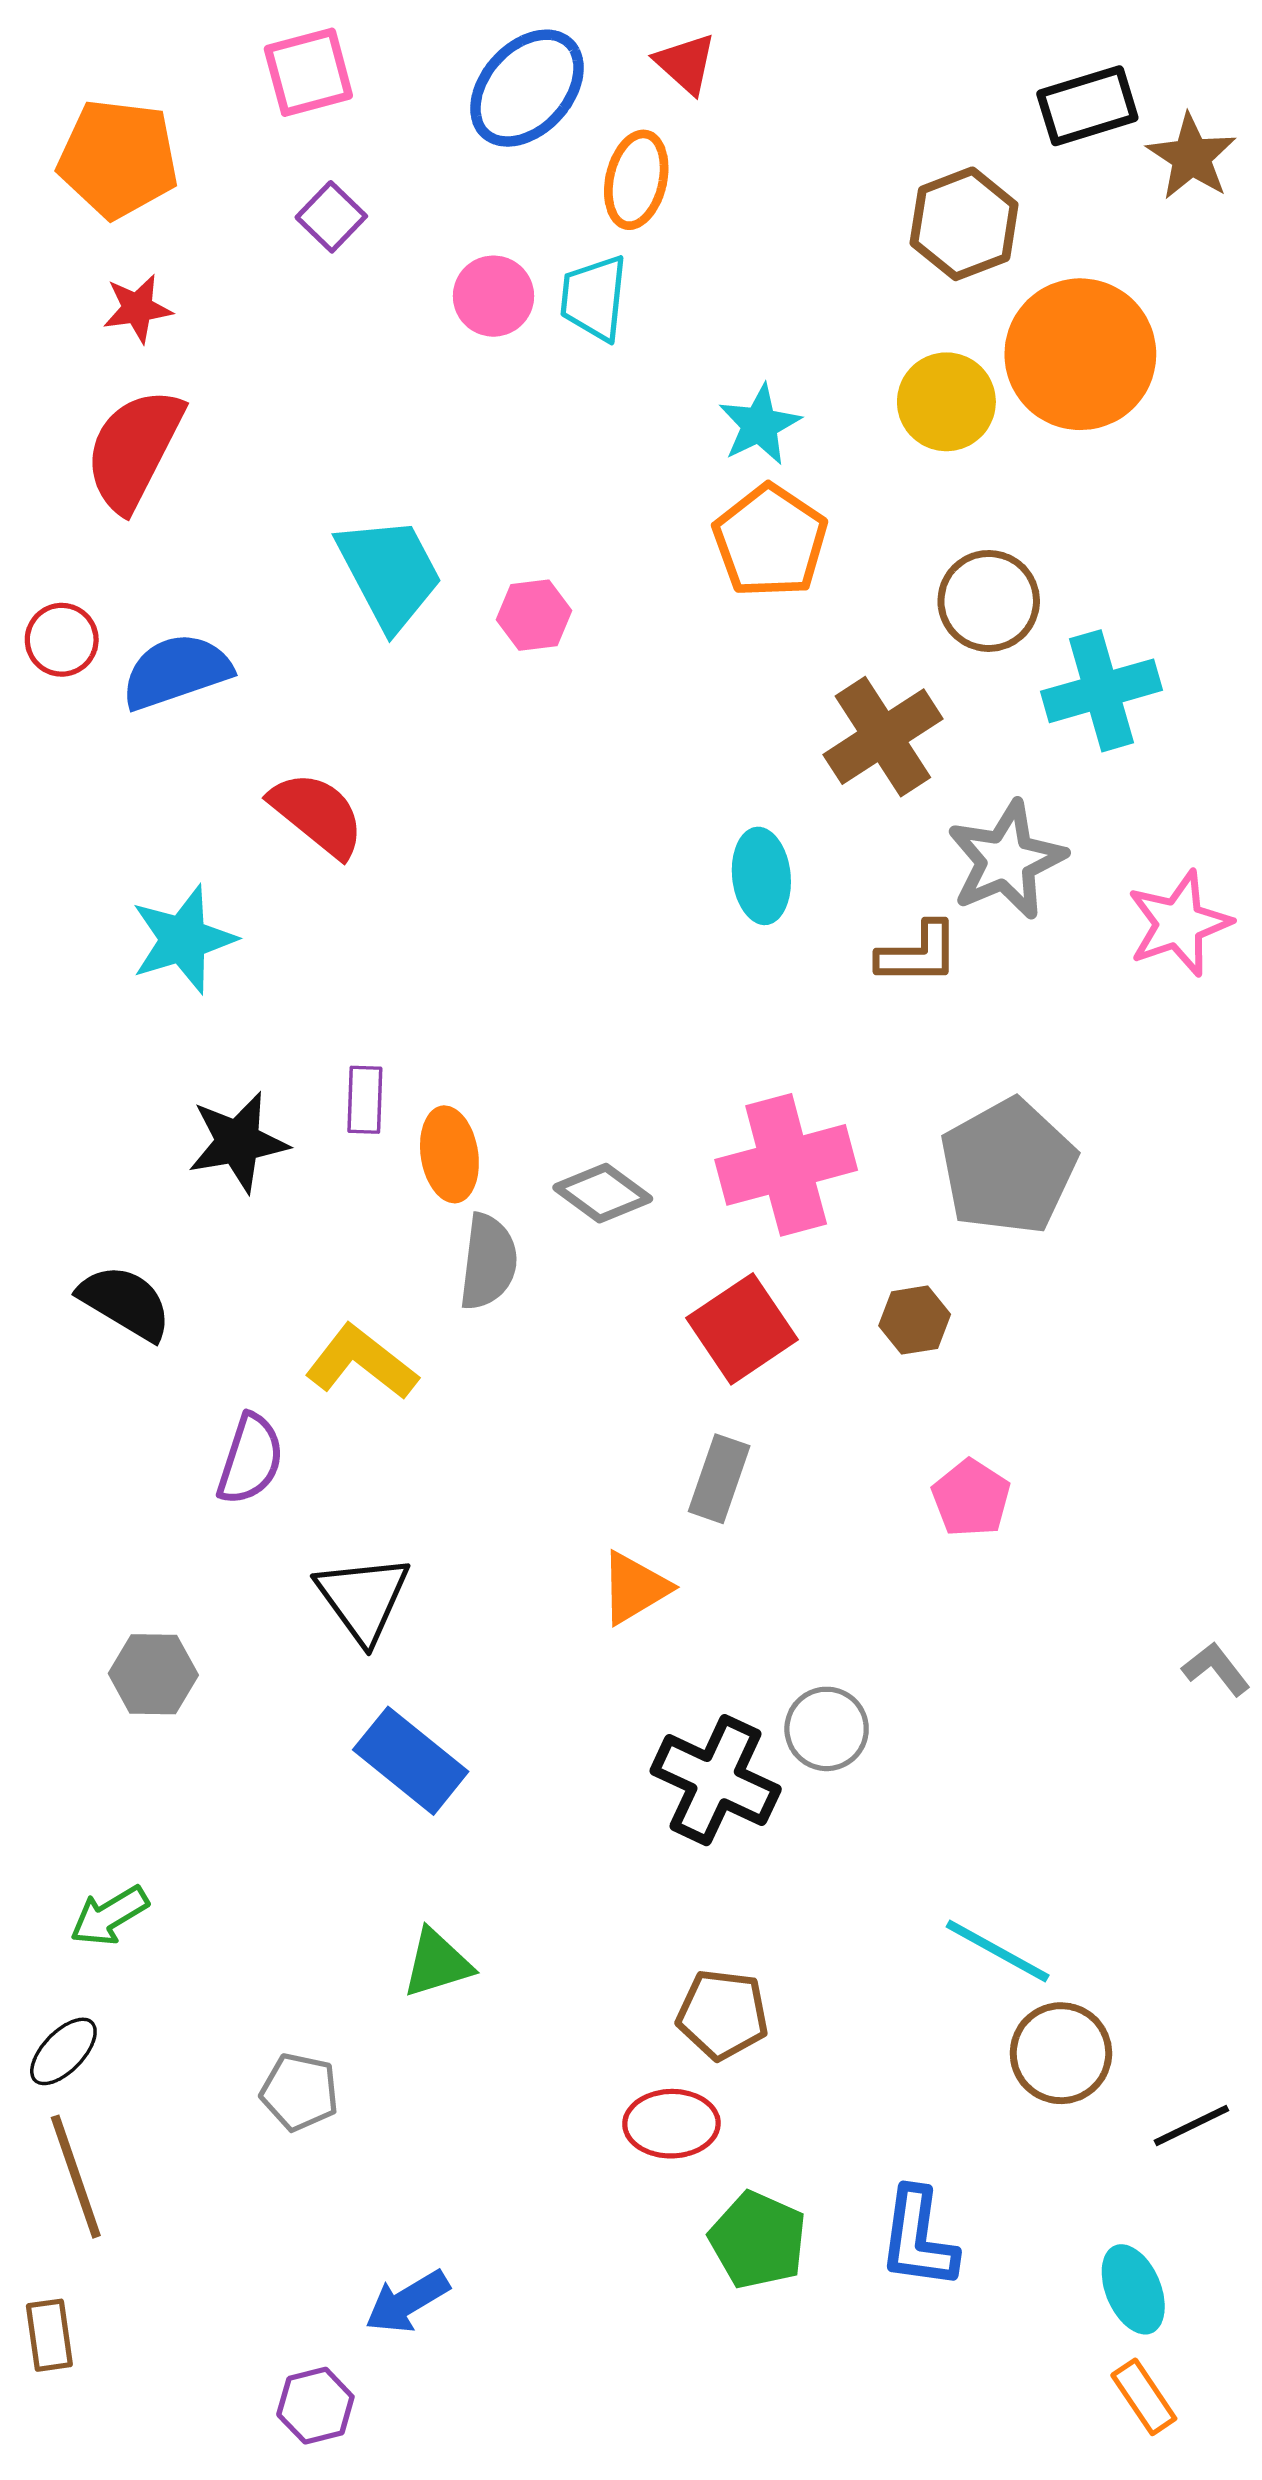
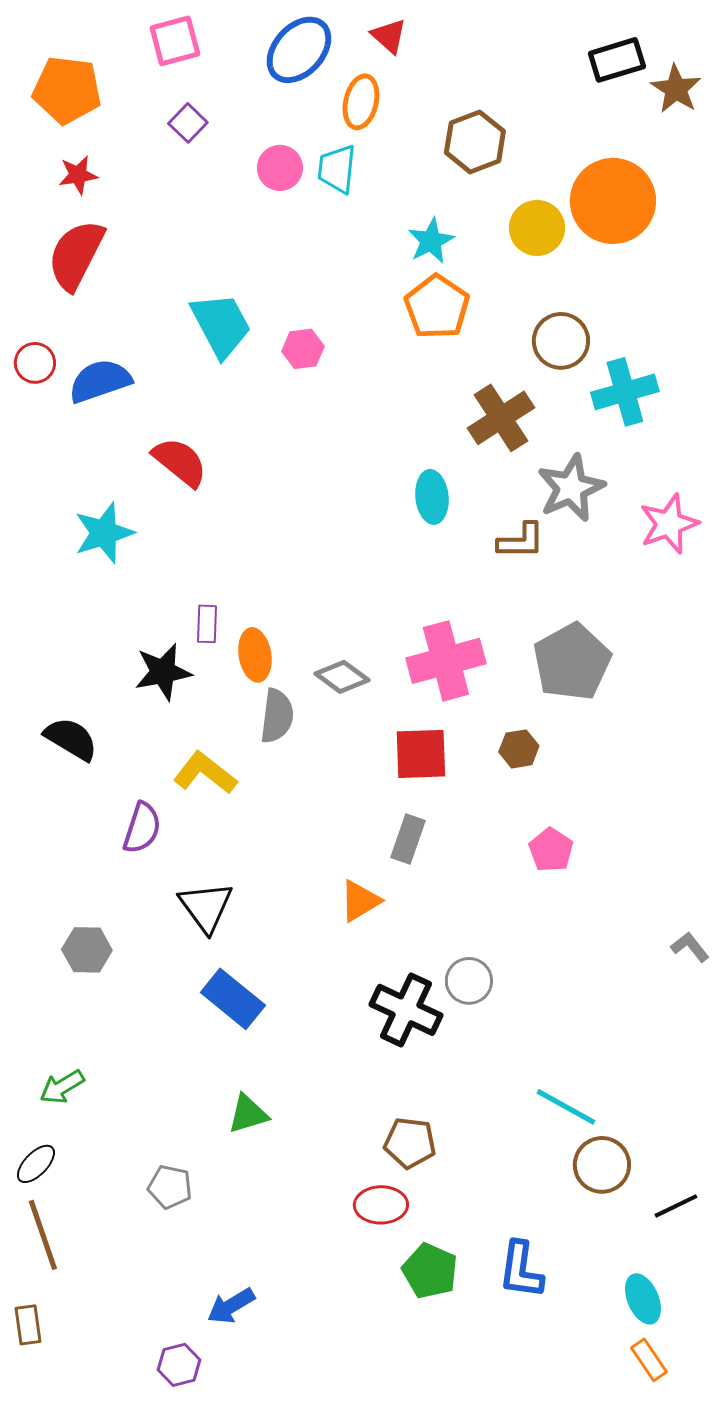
brown hexagon: (964, 224) -> (475, 142), moved
black star: (238, 1142) -> (163, 672), moved
red square: (742, 1329) -> (421, 754), turned 32

